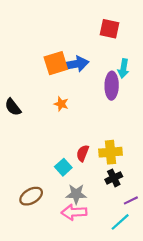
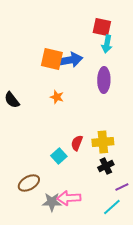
orange square: (56, 63) -> (52, 59), turned 30
cyan arrow: (123, 68) -> (107, 44), moved
gray star: (76, 194) -> (52, 202), moved

